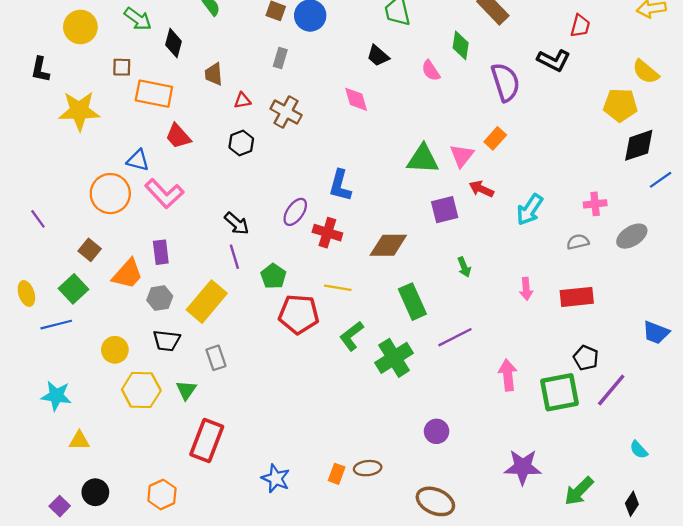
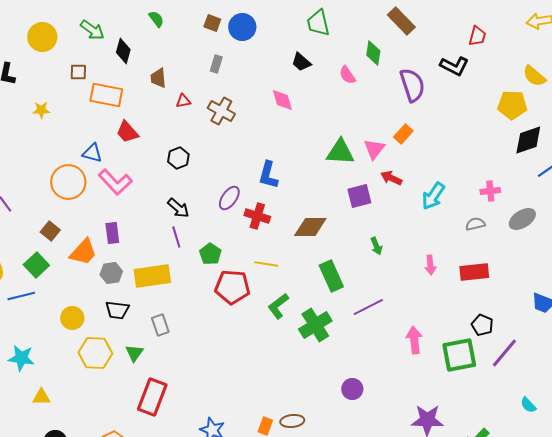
yellow star: (79, 111) -> (41, 110), size x0.5
black hexagon: (241, 143) -> (178, 158), moved
yellow rectangle: (207, 302) -> (152, 276), turned 42

